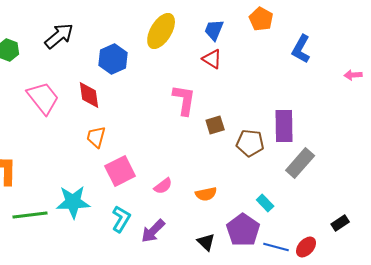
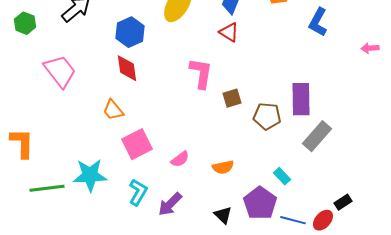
red diamond: (89, 95) -> (127, 68), moved
orange trapezoid: (96, 137) -> (113, 110), turned -55
black rectangle: (340, 223) -> (343, 202), moved

